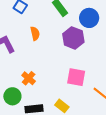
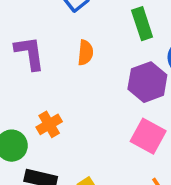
pink square: (76, 77) -> (148, 136), moved

